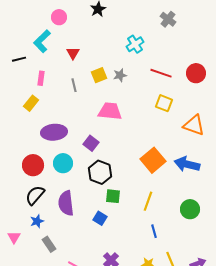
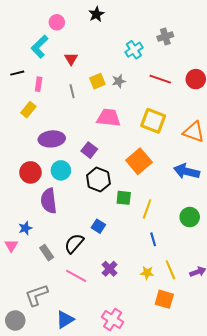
gray cross: (168, 19) -> (165, 37), moved, turned 35
black line: (19, 59) -> (17, 73), moved
yellow square: (164, 103) -> (153, 121), moved, size x1.4
orange square: (153, 160) -> (139, 161), moved
black semicircle: (35, 195) -> (74, 243), moved
green square: (113, 196) -> (124, 198), moved
purple semicircle: (66, 203) -> (49, 201), moved
blue star: (37, 221) -> (25, 228), moved

